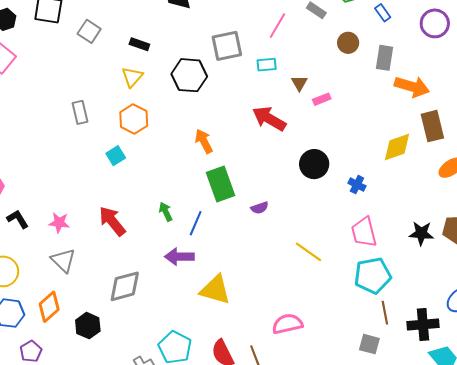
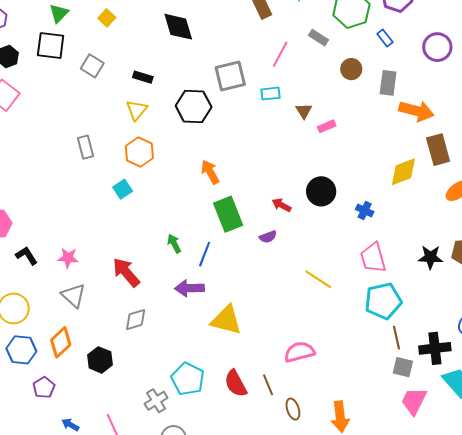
red arrow: (269, 119) -> (281, 205), moved, size x0.6
red arrow: (112, 221) -> (126, 272), moved
gray diamond: (125, 286) -> (136, 320), size x0.7
gray square: (369, 344) -> (403, 367), moved

